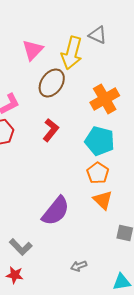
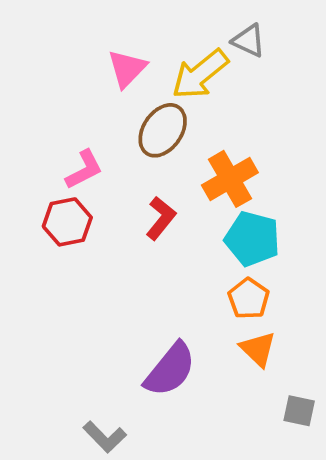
yellow arrow: (72, 53) -> (200, 74), turned 36
orange cross: (105, 99) -> (230, 179), moved

